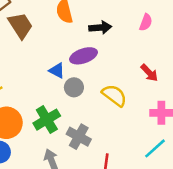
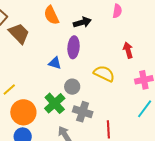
purple ellipse: (83, 56) -> (74, 47), turned -55
red arrow: (149, 73) -> (128, 50), turned -140
gray circle: (74, 87) -> (72, 87), moved

